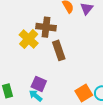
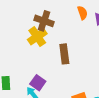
brown cross: (46, 27) -> (44, 21), moved

